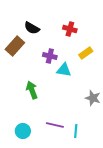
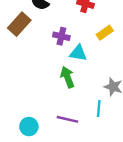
green arrow: (32, 90) -> (67, 77), moved
cyan line: (76, 131) -> (99, 108), moved

